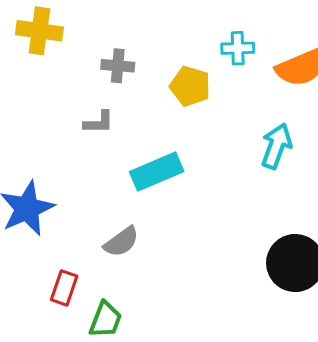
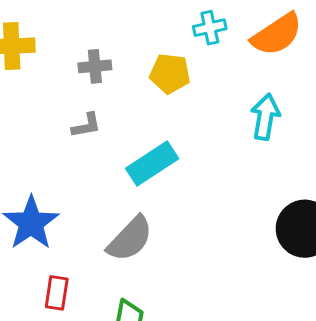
gray semicircle: (121, 242) -> (130, 239), size x1.4
red rectangle: (64, 288) -> (57, 293), moved

